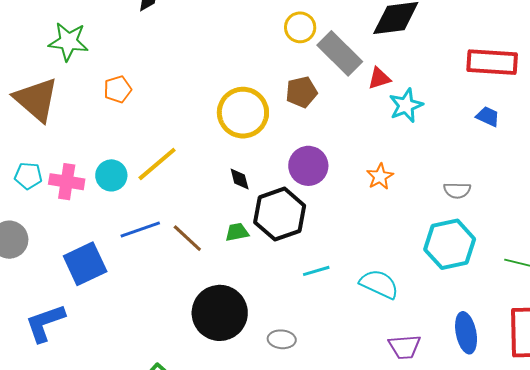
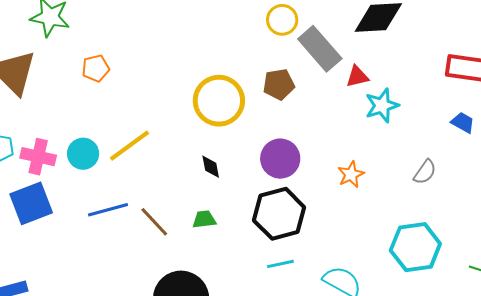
gray semicircle: (457, 190) -> (425, 172), moved, turned -60
black hexagon: (280, 214) -> (279, 214), moved
blue square: (85, 264) -> (31, 203), moved

